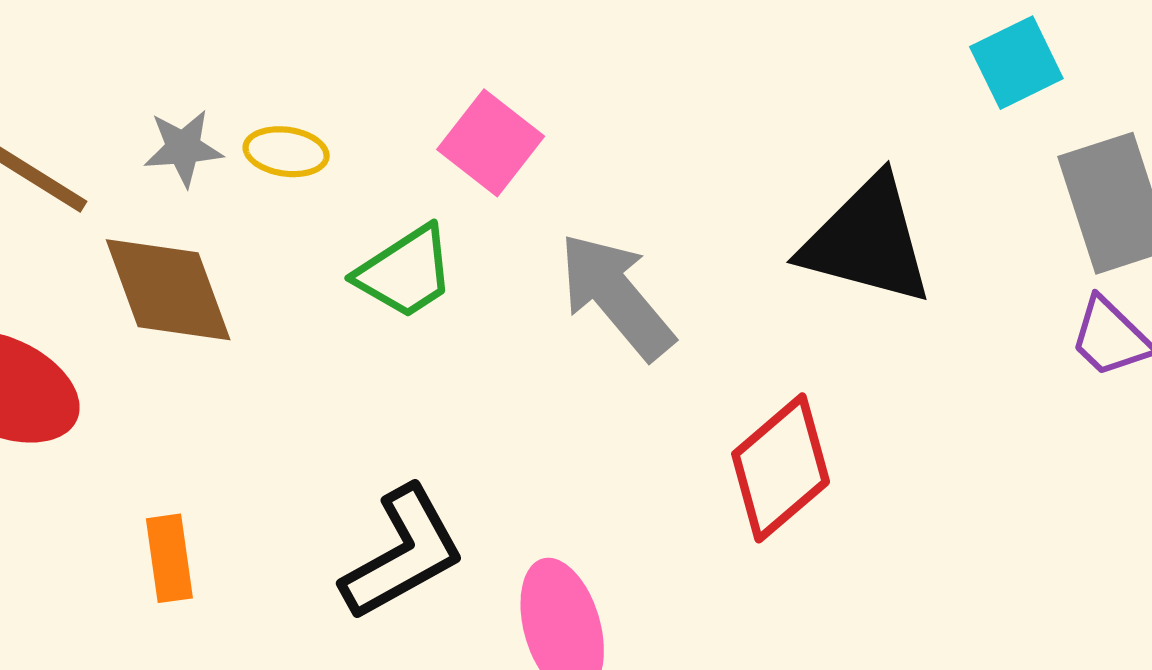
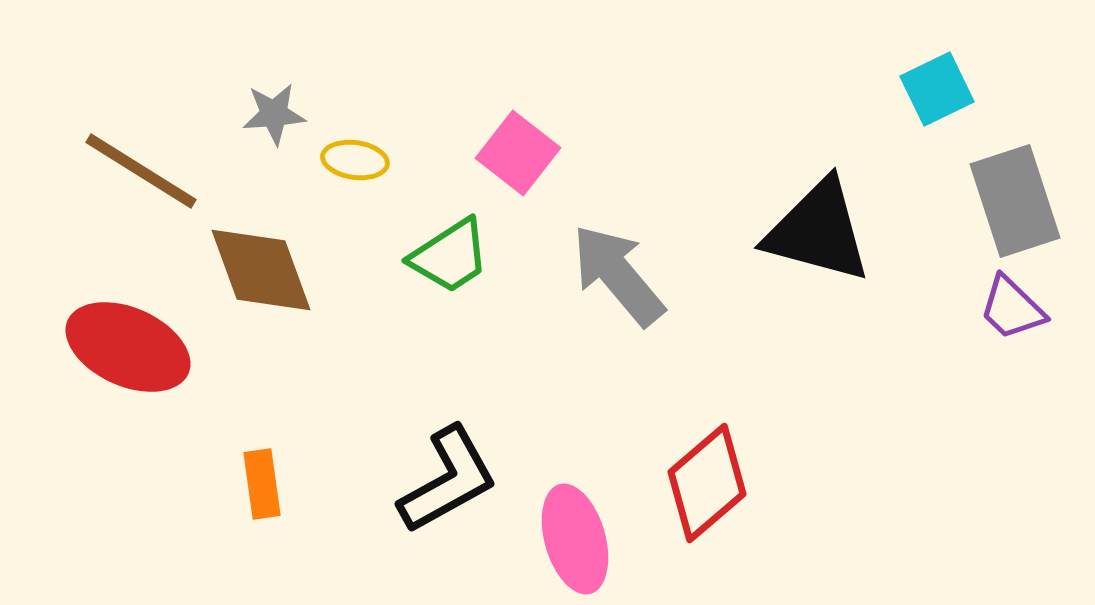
gray star: (183, 148) -> (274, 114), moved
red diamond: (781, 468) -> (707, 483), moved

